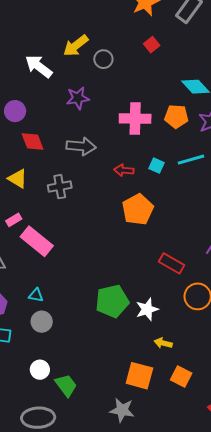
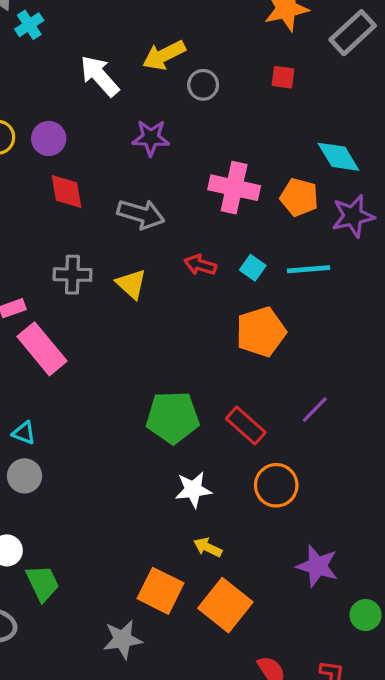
red square: (152, 45) -> (283, 77), turned 35
yellow triangle: (18, 179) -> (131, 284), moved
gray cross: (60, 187) -> (72, 275), moved
orange pentagon: (138, 209) -> (261, 332), moved
green pentagon: (112, 301) -> (173, 417), moved
orange square: (181, 376) -> (225, 605), size x1.5
gray star: (122, 410) -> (123, 639), turned -30

